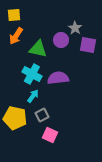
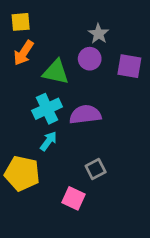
gray star: (75, 28) -> (99, 34), moved
cyan cross: (32, 74) -> (47, 109), turned 36
gray square: (42, 115) -> (96, 169), moved

